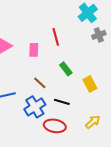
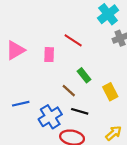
red line: (56, 37) -> (73, 40), turned -42
brown line: (40, 83) -> (69, 91), moved

